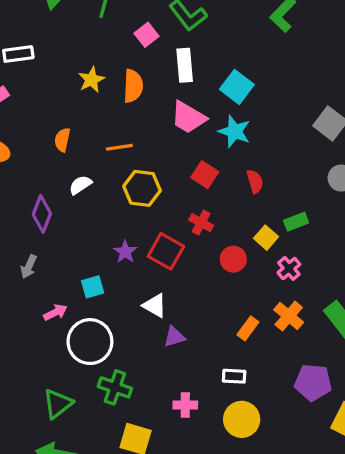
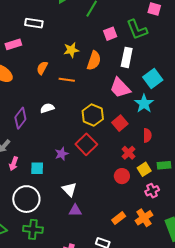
orange semicircle: (62, 140) -> (42, 68), moved
orange line: (119, 147) -> (67, 80), moved
yellow hexagon: (142, 188) -> (93, 115), moved
red cross: (201, 223) -> (128, 153), moved
red square: (166, 251) -> (86, 144), moved
pink arrow: (55, 312) -> (14, 164), moved, turned 120
green cross: (115, 387) -> (33, 229), turned -30

